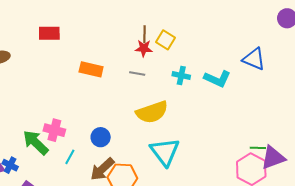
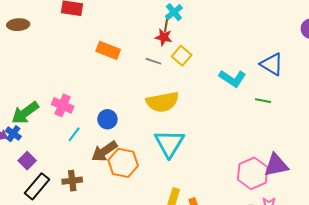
yellow square: (166, 40) -> (182, 56), moved
cyan cross: (181, 75) -> (174, 12), moved, turned 30
green arrow: (36, 143) -> (25, 113), moved, turned -88
green line: (258, 148) -> (263, 101), moved

